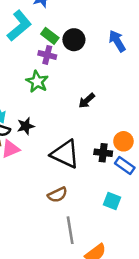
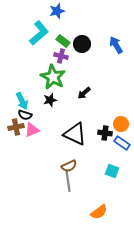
green star: (37, 82) -> (53, 77), size x1.4
black arrow: (87, 101) -> (84, 93), moved
black star: (26, 126) -> (50, 100), moved
gray line: (70, 230) -> (68, 181), moved

